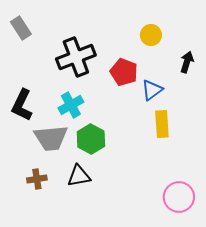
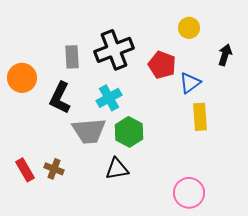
gray rectangle: (21, 28) -> (72, 57), moved, turned 30
brown cross: (37, 179) -> (54, 169), moved, turned 30
pink circle: (179, 197) -> (189, 193), moved

